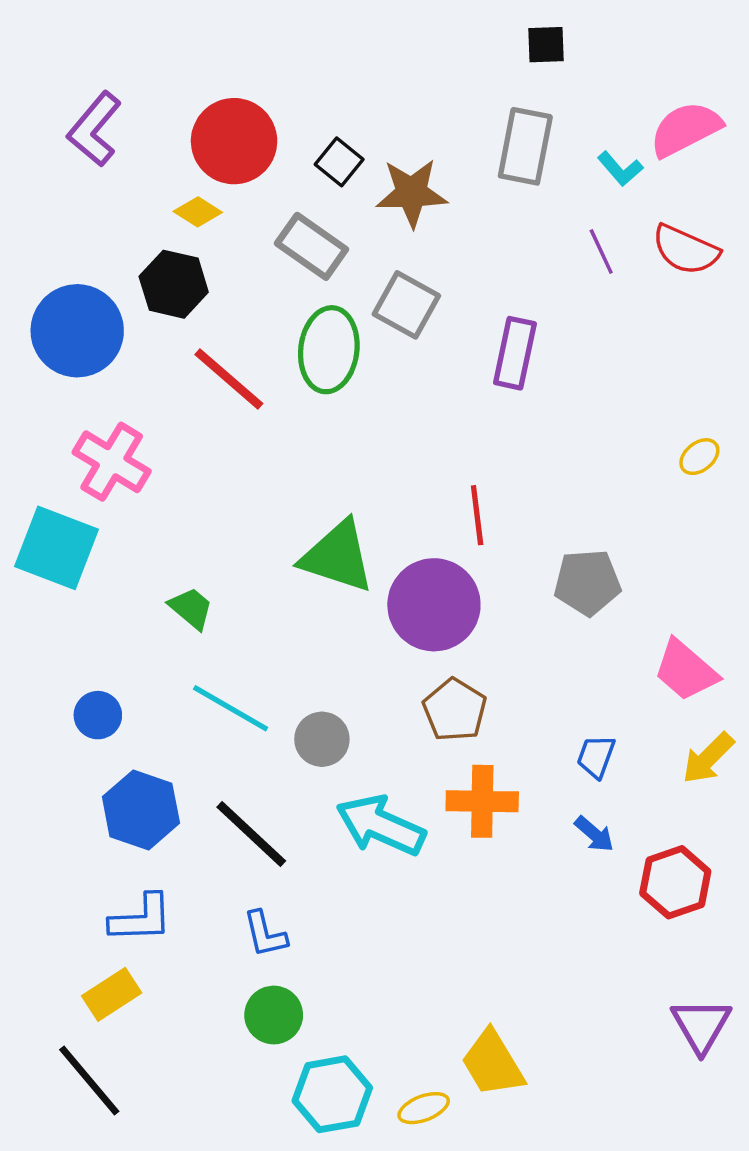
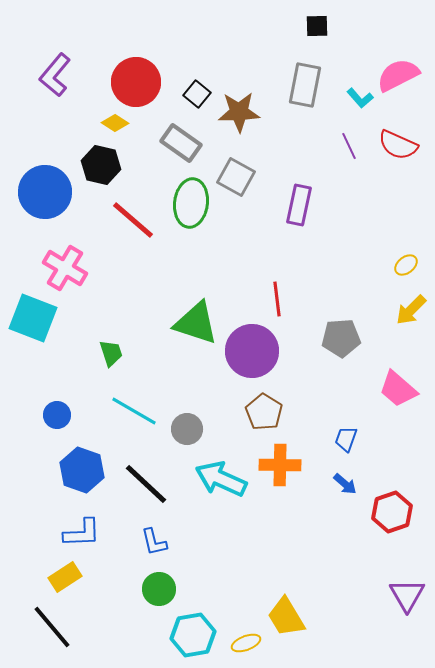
green trapezoid: (191, 608) -> (111, 353), turned 32
yellow arrow: (708, 758) -> (411, 310), moved

